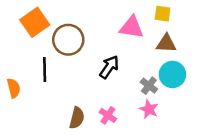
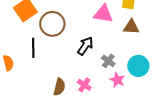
cyan circle: (172, 74) -> (138, 66), moved
gray cross: (149, 86) -> (108, 61), moved

